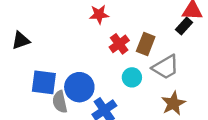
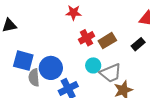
black rectangle: (184, 26) -> (138, 44), moved
brown rectangle: (146, 44) -> (107, 41), turned 30
gray trapezoid: (166, 67) -> (111, 73), moved

